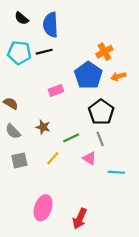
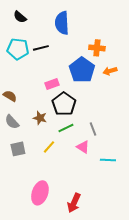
blue semicircle: (51, 25) -> (62, 23), moved
orange cross: (104, 52) -> (97, 48), turned 35
black pentagon: (101, 112) -> (64, 104), moved

